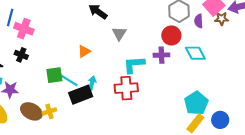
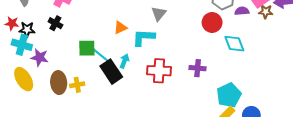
purple semicircle: (199, 21) -> (242, 11), turned 80
purple cross: (161, 55) -> (198, 68), moved
cyan L-shape: (134, 65) -> (144, 38), moved
black rectangle: (81, 95) -> (111, 72), turned 70
brown ellipse: (31, 111) -> (59, 83), turned 50

